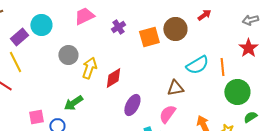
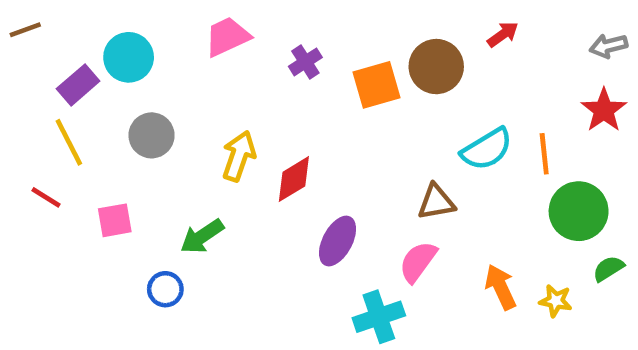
gray circle: (68, 55) -> (152, 135), moved
pink square: (36, 117) -> (115, 220), moved

